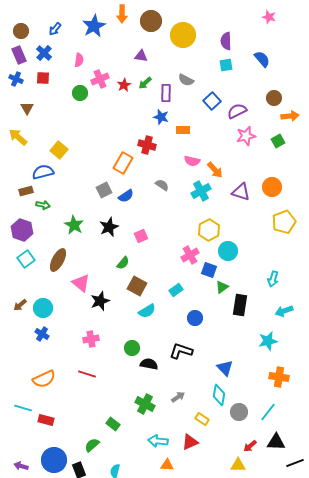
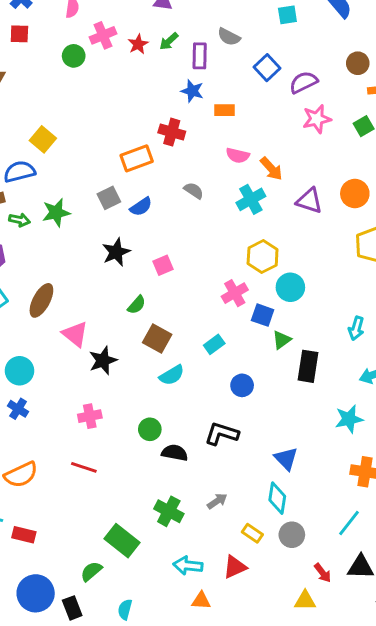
orange rectangle: (123, 163) -> (137, 158), turned 40
green star: (74, 225) -> (56, 213), moved, turned 30
gray circle: (239, 412) -> (292, 535), moved
green rectangle: (113, 424) -> (122, 541), size x1.6
red arrow: (250, 446) -> (323, 573), turned -88

